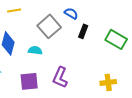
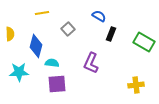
gray square: (49, 26) -> (68, 29), moved, size x0.6
cyan semicircle: (35, 50) -> (52, 63), moved
purple L-shape: (60, 77) -> (91, 63), moved

